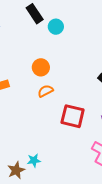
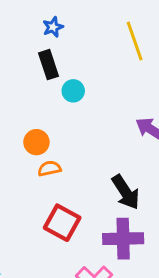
orange semicircle: (45, 91) -> (49, 169), moved

